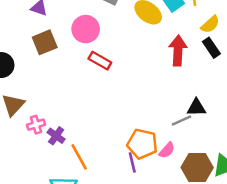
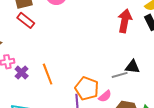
red rectangle: (100, 61) -> (26, 20), moved
orange line: (79, 157) -> (48, 74), moved

